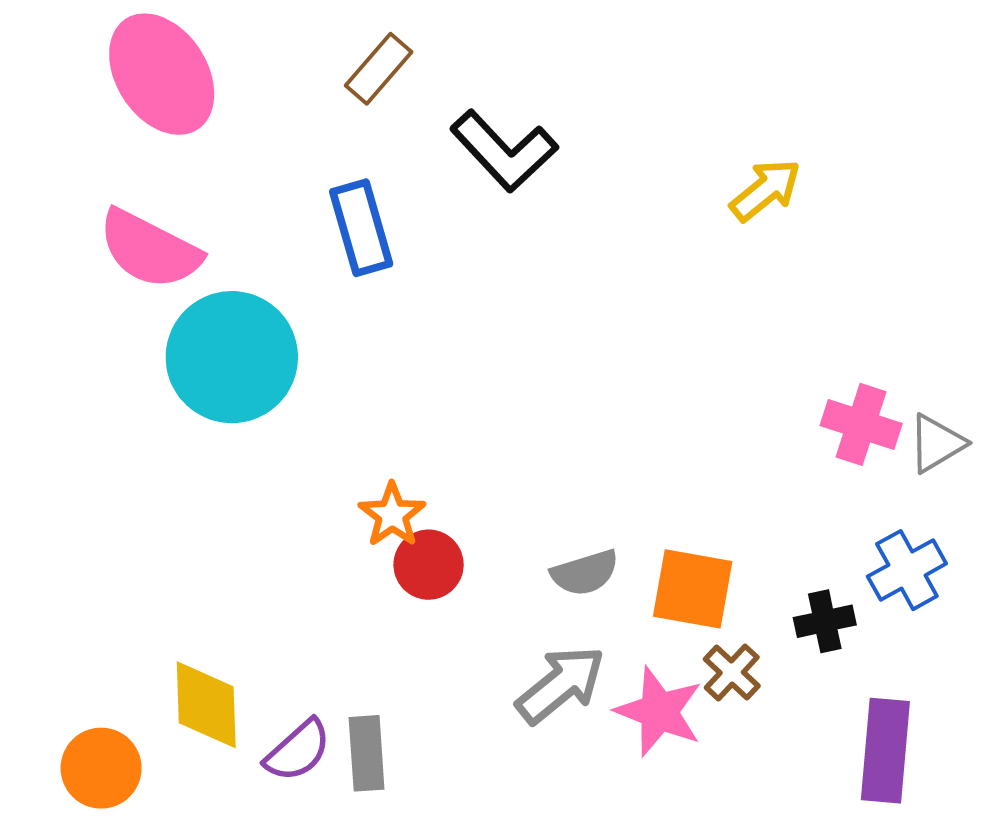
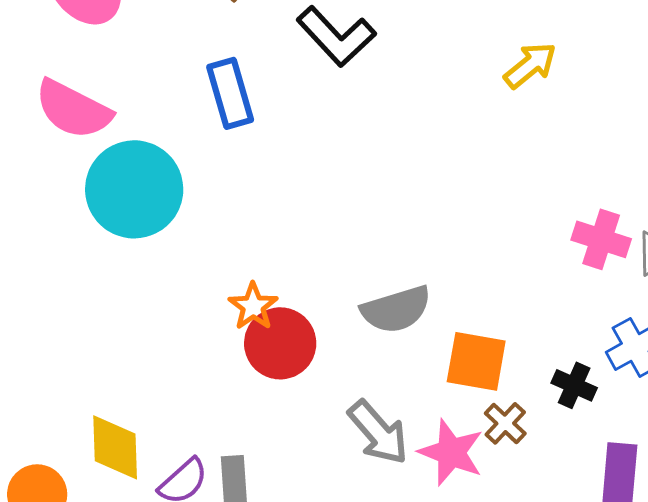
red circle: (429, 565) -> (280, 343), size x1.4
gray semicircle: (585, 573) -> (396, 309), moved, size x1.4
black cross: (825, 621) -> (574, 385), turned 36
gray arrow: (561, 685) -> (378, 432), turned 88

